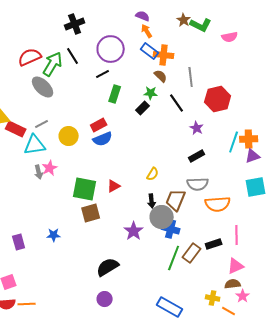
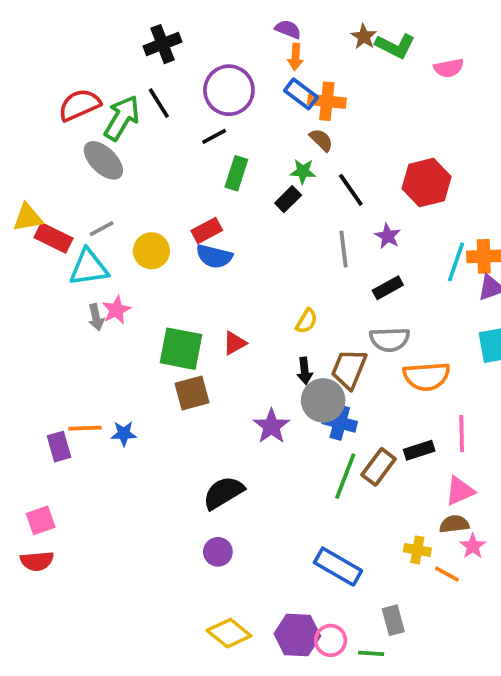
orange arrow: (147, 31) -> (295, 57), turned -144
gray line: (191, 77) -> (343, 249), moved
blue semicircle: (103, 139) -> (214, 256), turned 36
orange line: (27, 304) -> (85, 428), moved

